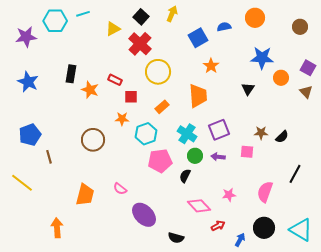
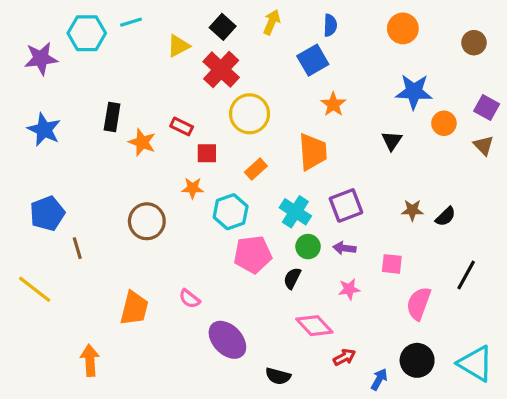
blue semicircle: (224, 27) -> (330, 25), moved, turned 104
pink square: (247, 152) -> (392, 264), moved
pink star: (229, 195) -> (349, 289), moved

